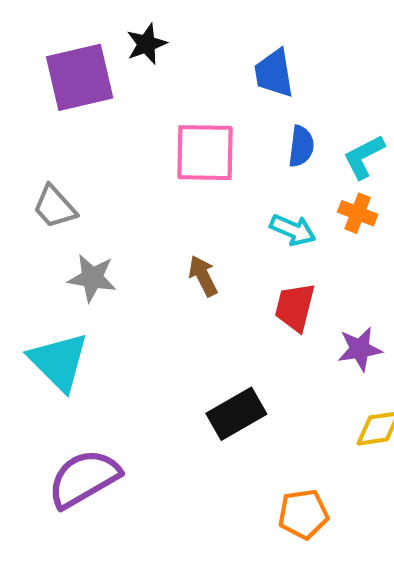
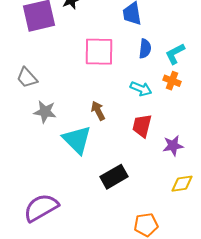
cyan triangle: (59, 362) -> (77, 140), moved

